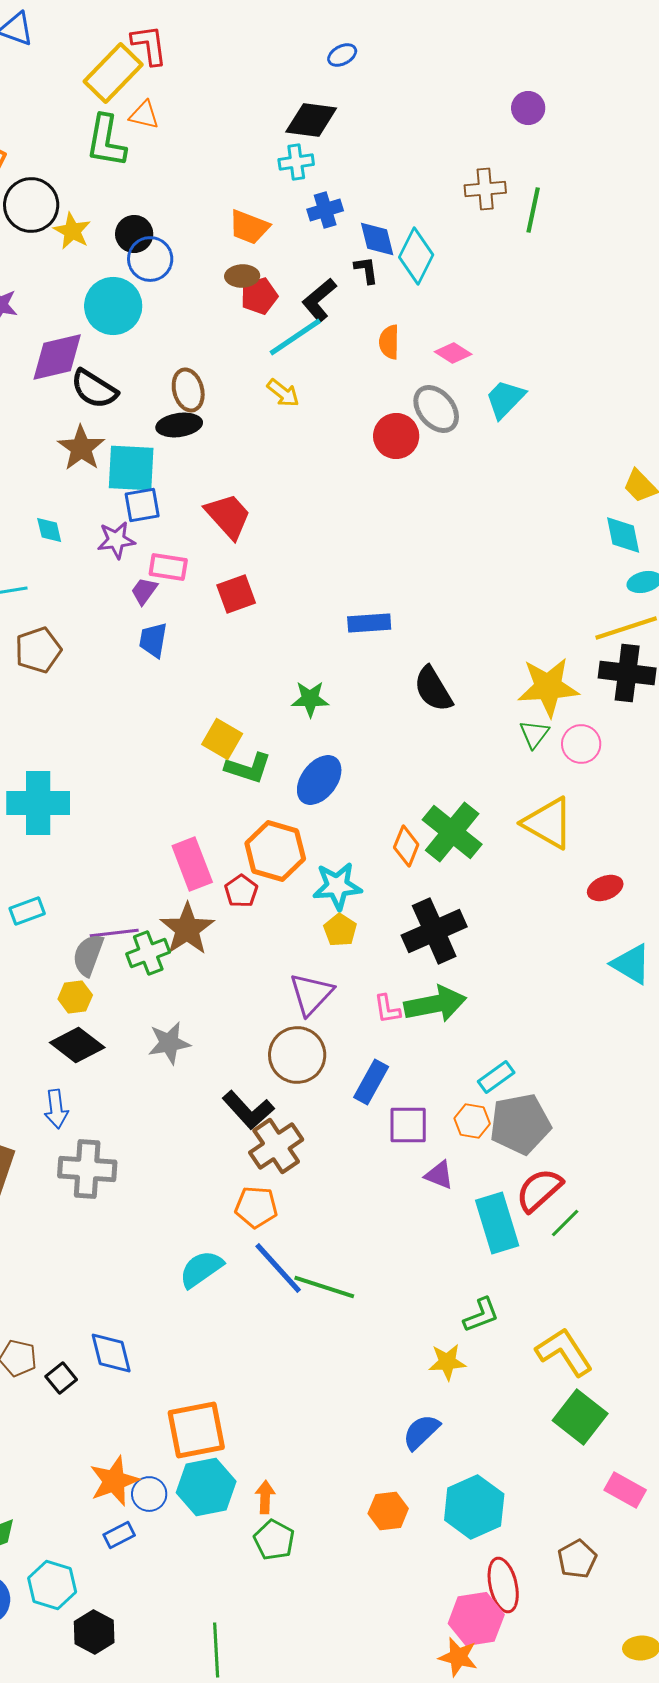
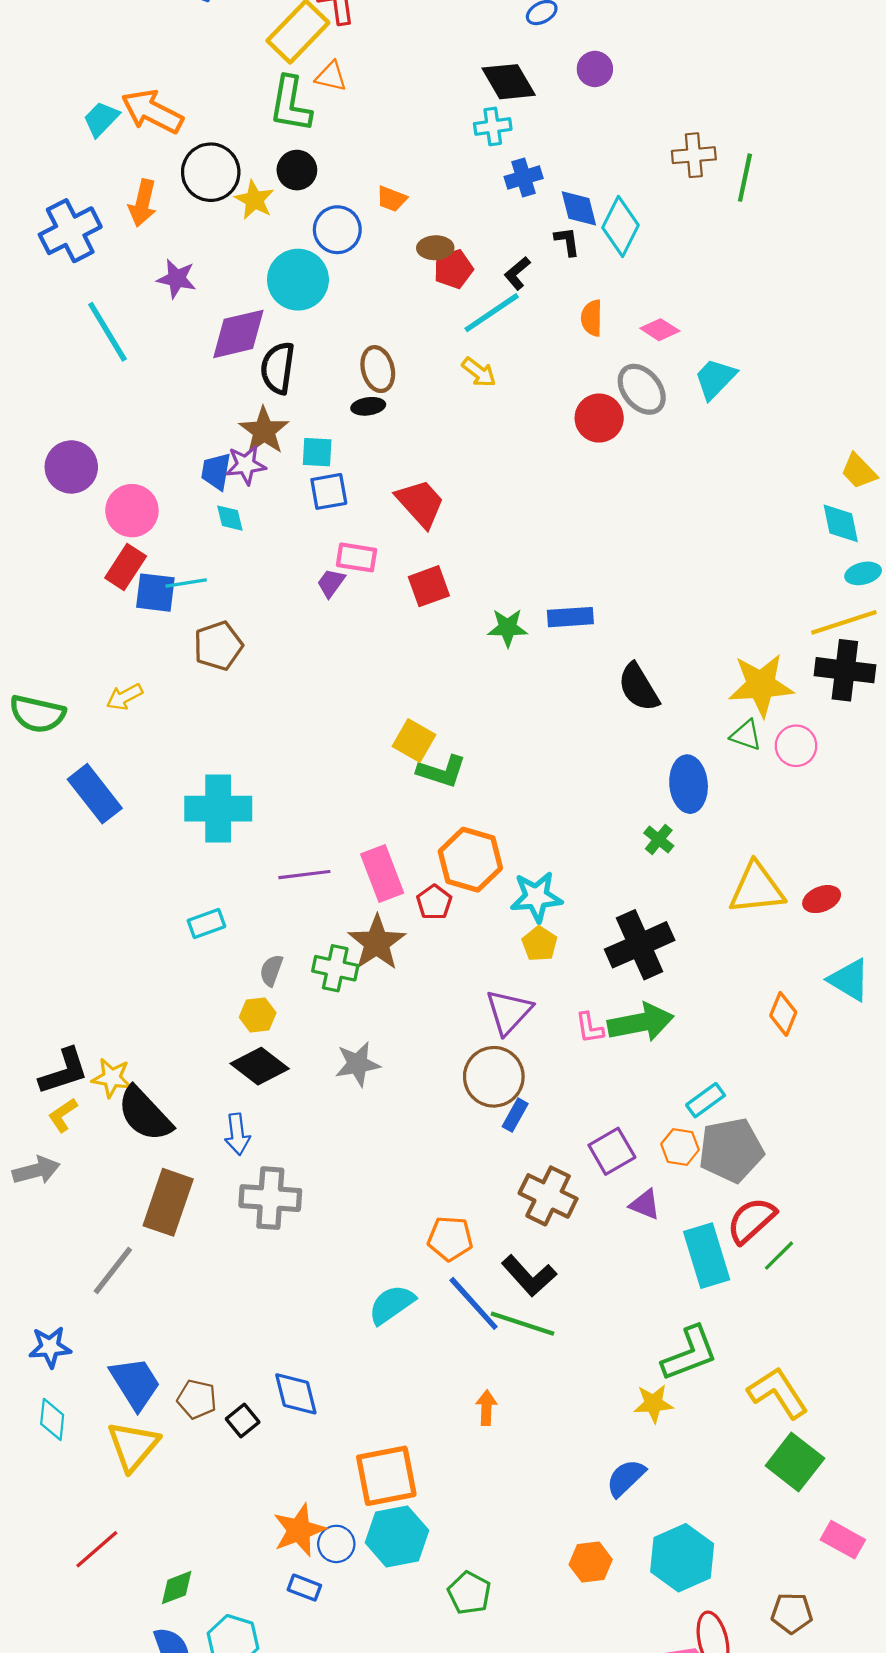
purple circle: (528, 108) -> (595, 69), moved
black diamond: (311, 120) -> (509, 82), turned 52
orange trapezoid: (249, 227) -> (392, 199), moved, size x0.7
black circle: (134, 234) -> (297, 170), moved
black L-shape: (319, 300) -> (517, 273), size x0.7
black semicircle: (94, 389) -> (278, 368), turned 66
black ellipse: (179, 425) -> (368, 406), size x0.7
cyan square: (131, 468) -> (317, 452), size x0.6
purple star: (116, 540) -> (246, 465), moved
blue trapezoid: (153, 640) -> (216, 471), moved
green star: (310, 699) -> (508, 628), moved
green triangle: (534, 734) -> (746, 735), turned -48
blue ellipse: (319, 780) -> (689, 784), moved, turned -42
yellow triangle: (548, 823) -> (757, 888), moved, turned -36
green cross: (452, 832) -> (659, 839), size x0.5
orange diamond: (406, 846) -> (783, 1014), moved
purple line: (114, 933) -> (304, 875), moved
green cross: (148, 953) -> (335, 968), turned 33
gray semicircle: (88, 955) -> (271, 970), size x0.7
blue rectangle: (371, 1082) -> (515, 1115), moved, size x0.7
black L-shape: (248, 1110) -> (529, 1276), moved
purple square: (408, 1125) -> (612, 1151), turned -30
brown cross: (276, 1146) -> (548, 1196), moved, turned -30
green L-shape: (481, 1315) -> (690, 1353), size x1.5
orange arrow: (265, 1497) -> (486, 1408), moved
blue rectangle: (119, 1535) -> (304, 1588), turned 48
brown pentagon: (577, 1559) -> (792, 1613), turned 30

